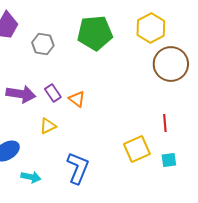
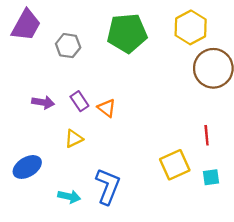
purple arrow: (21, 94) -> (43, 102), size x0.7
cyan arrow: (31, 177) -> (69, 196), moved

